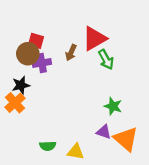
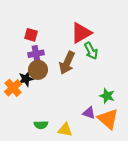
brown arrow: (71, 53) -> (67, 63), moved, size x1.6
brown circle: (28, 54) -> (38, 70), moved
black star: (21, 85) -> (26, 79), moved
green star: (113, 106) -> (107, 96), moved

